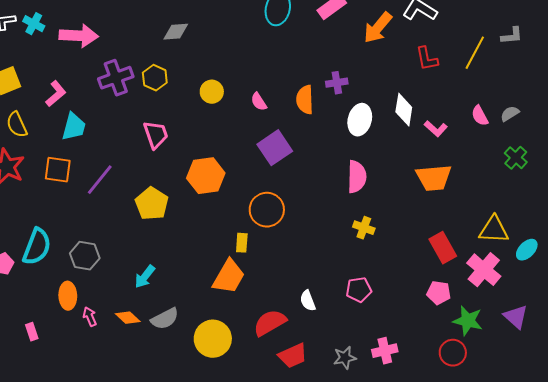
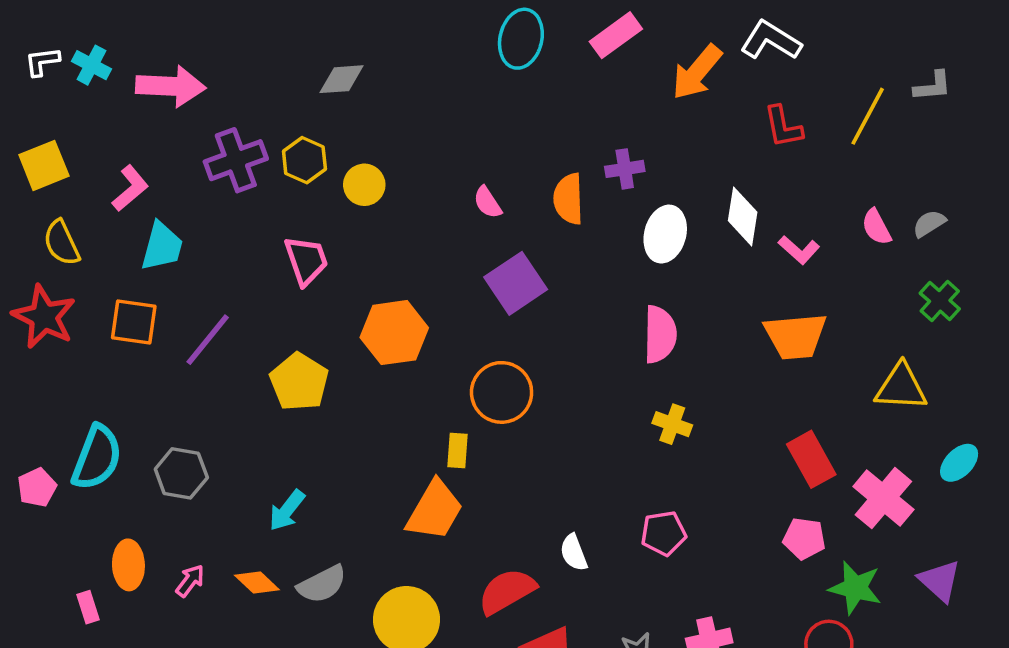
yellow circle: (212, 92) -> (364, 185), moved
yellow triangle: (494, 230) -> (901, 387), moved
orange ellipse: (68, 296) -> (128, 565), moved
pink arrow: (90, 317) -> (190, 581), turned 60

